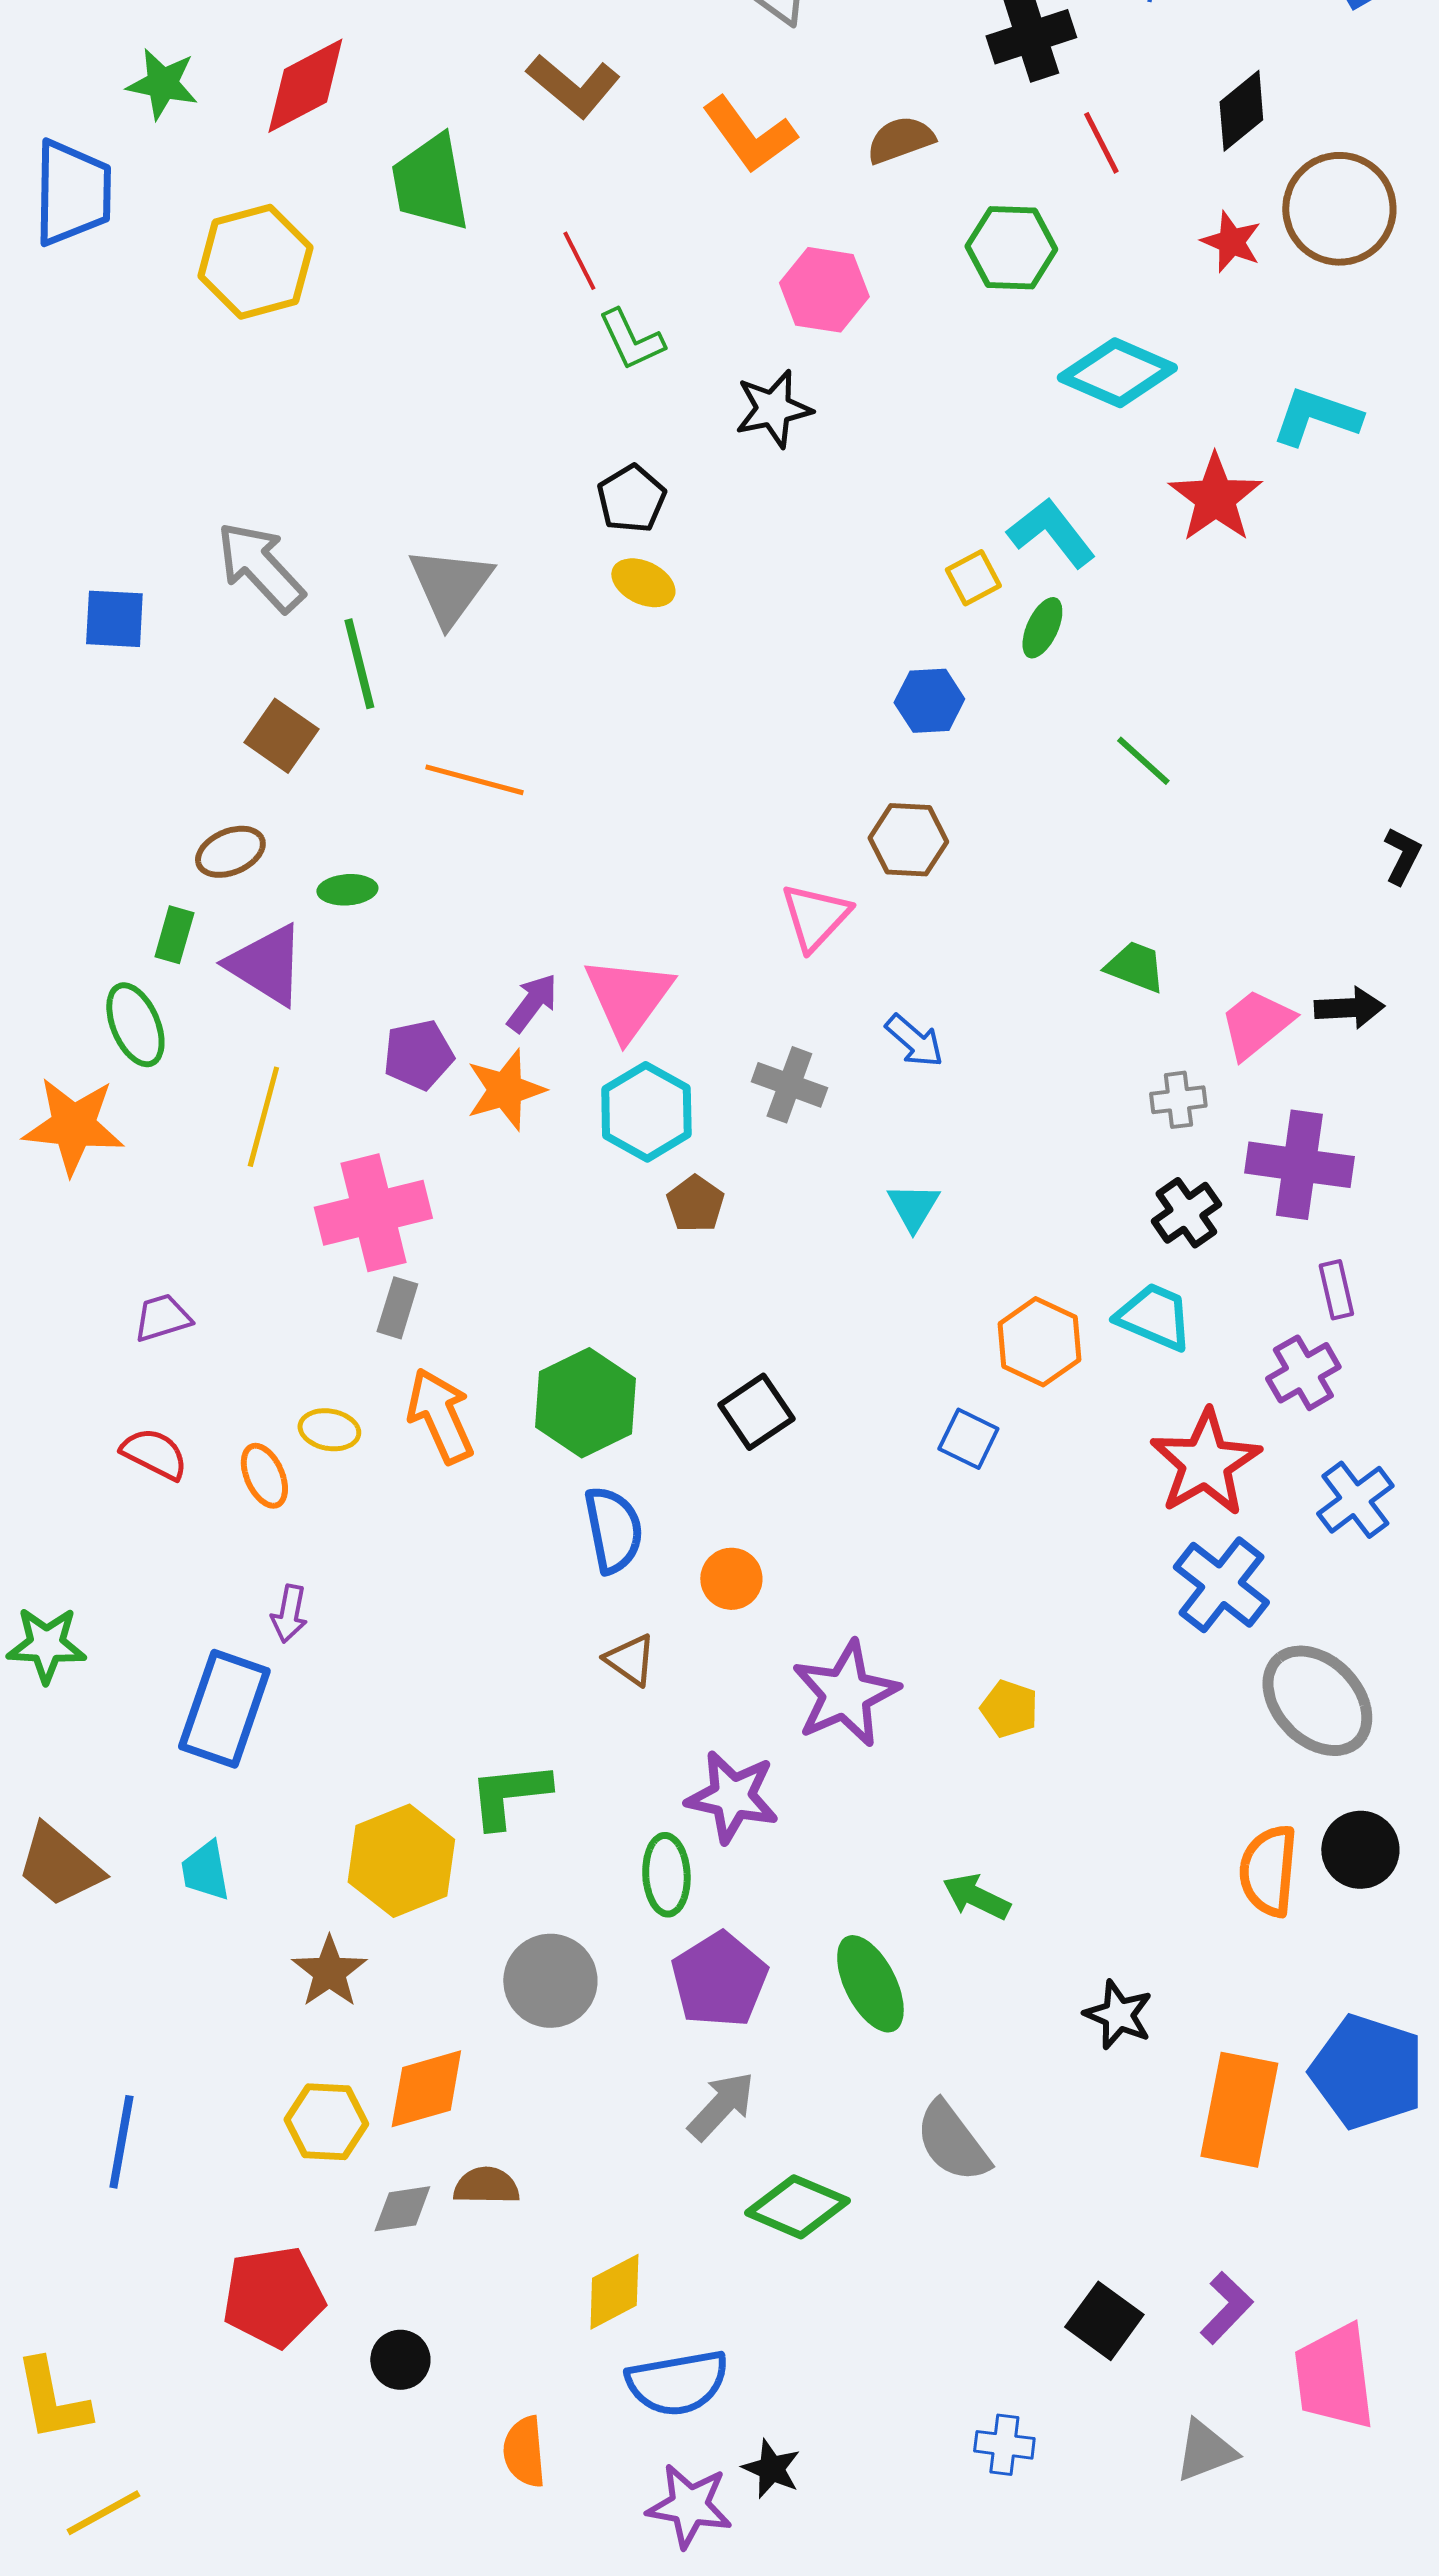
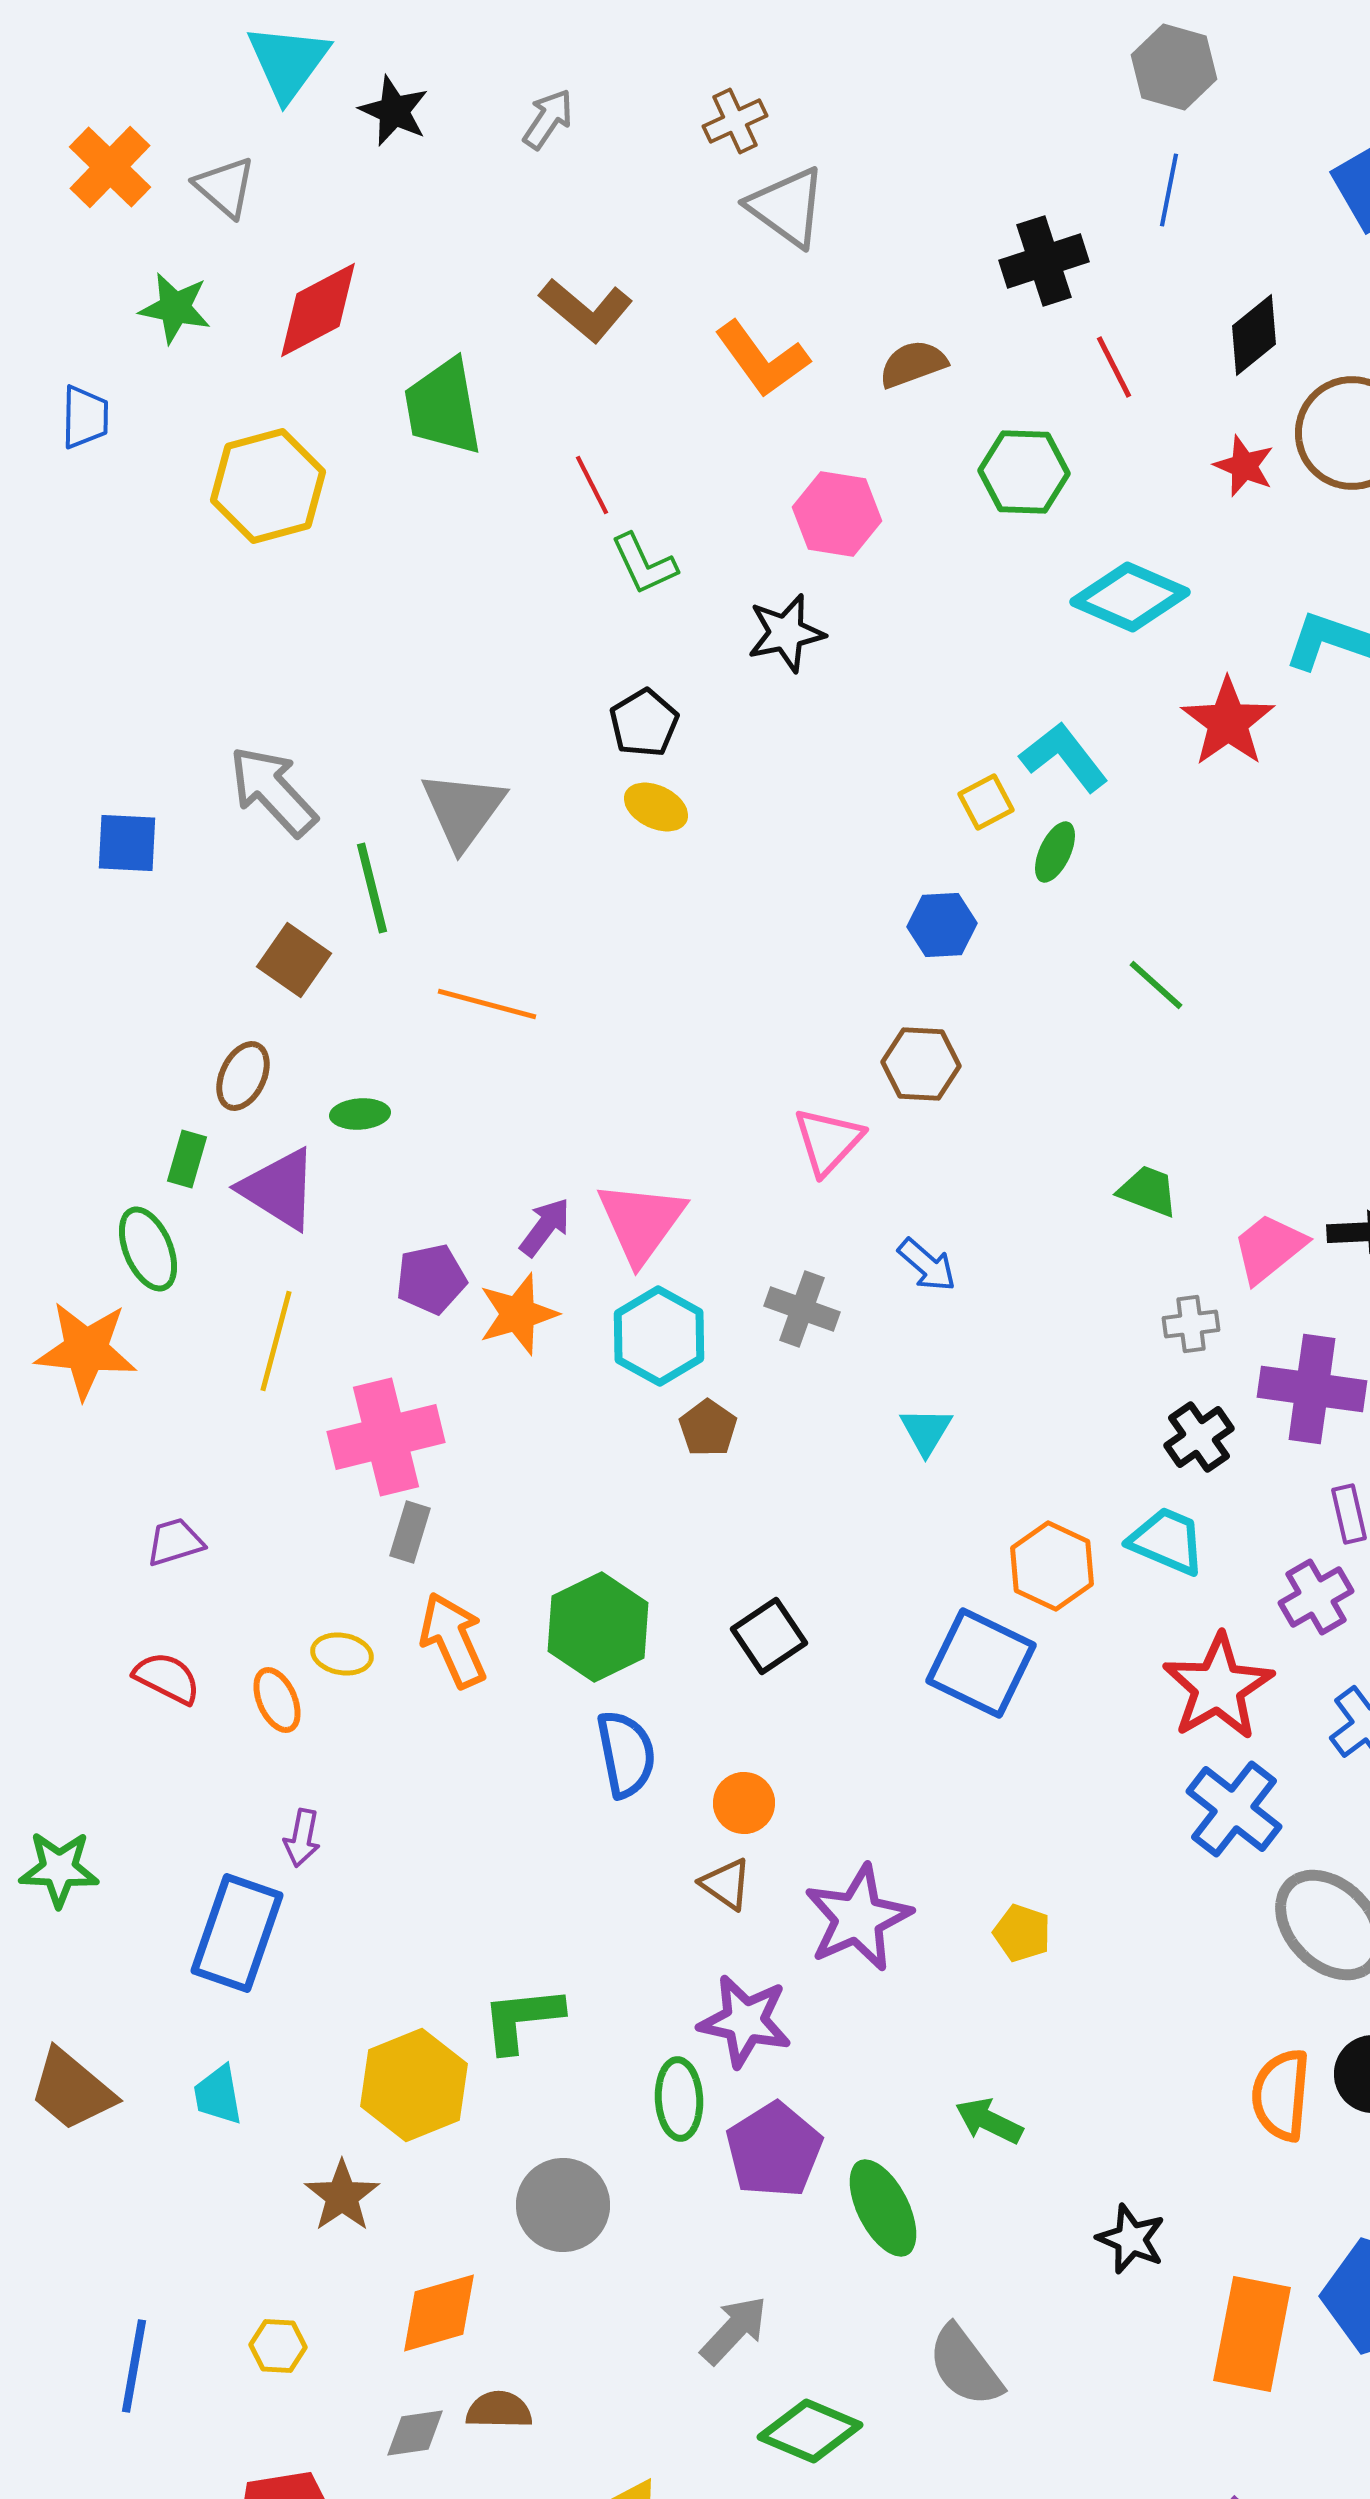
blue trapezoid: (72, 193) -> (85, 417), size x0.6
brown ellipse: (230, 852) -> (243, 1076), turned -42
blue square: (968, 1439) -> (981, 1663), size x1.8
brown triangle: (630, 1660) -> (726, 1884), moved
purple pentagon: (719, 1980) -> (774, 2150), moved
yellow hexagon: (326, 2122) -> (278, 2346), moved, size x0.7

